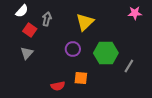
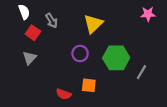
white semicircle: (22, 11) -> (24, 12), turned -64
gray arrow: (47, 19) -> (52, 21), turned 136
red semicircle: (58, 86) -> (64, 94), turned 32

